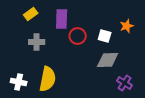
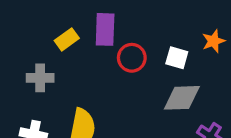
yellow rectangle: (31, 14) -> (67, 39), moved
gray cross: (37, 42) -> (40, 78), moved

